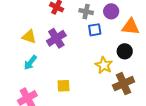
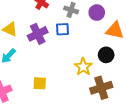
blue square: (95, 30) -> (62, 29), moved

